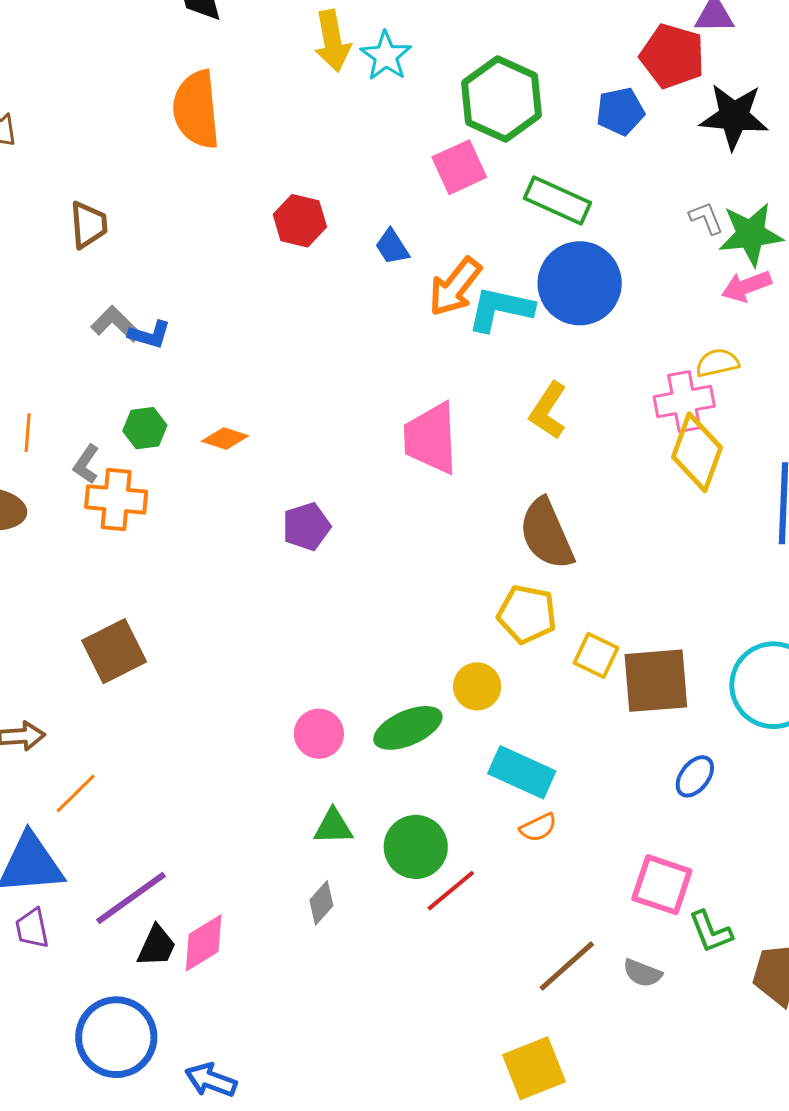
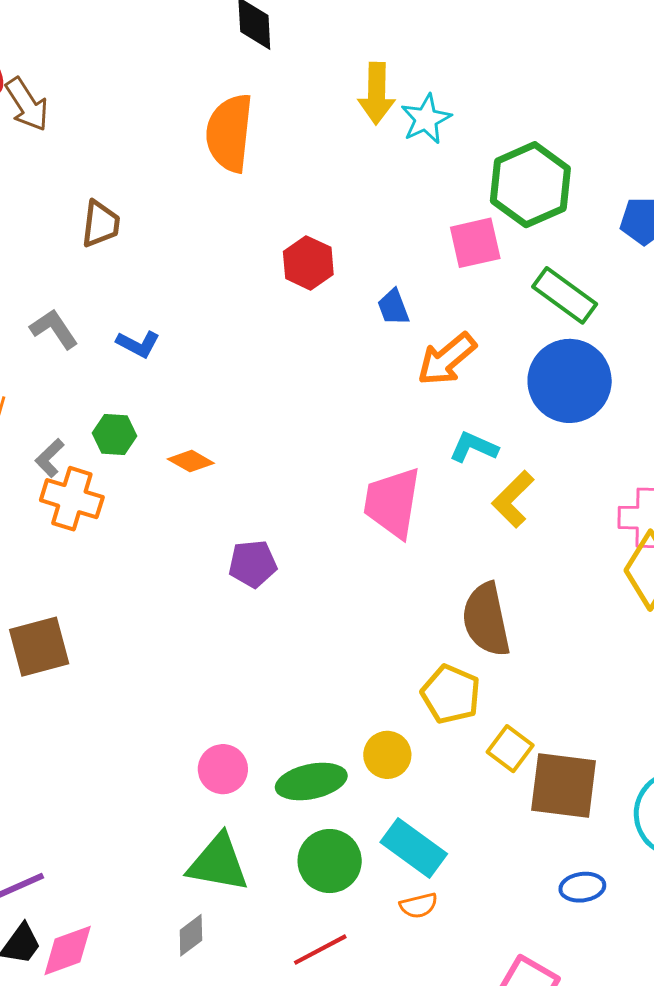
cyan L-shape: (500, 309) -> (474, 447), moved, size x0.7
gray L-shape: (116, 324) -> (54, 329), moved
blue ellipse: (695, 776) -> (582, 887), turned 33
green triangle: (333, 827) -> (218, 863), size x1.6
green circle: (416, 847) -> (330, 861), moved

